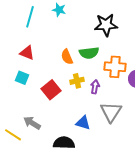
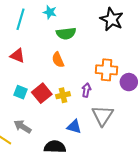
black star: (106, 25) -> (112, 19), moved, turned 30
green semicircle: (89, 53) -> (66, 33), moved
cyan square: (22, 78) -> (20, 92), moved
yellow cross: (77, 81) -> (63, 95), moved

